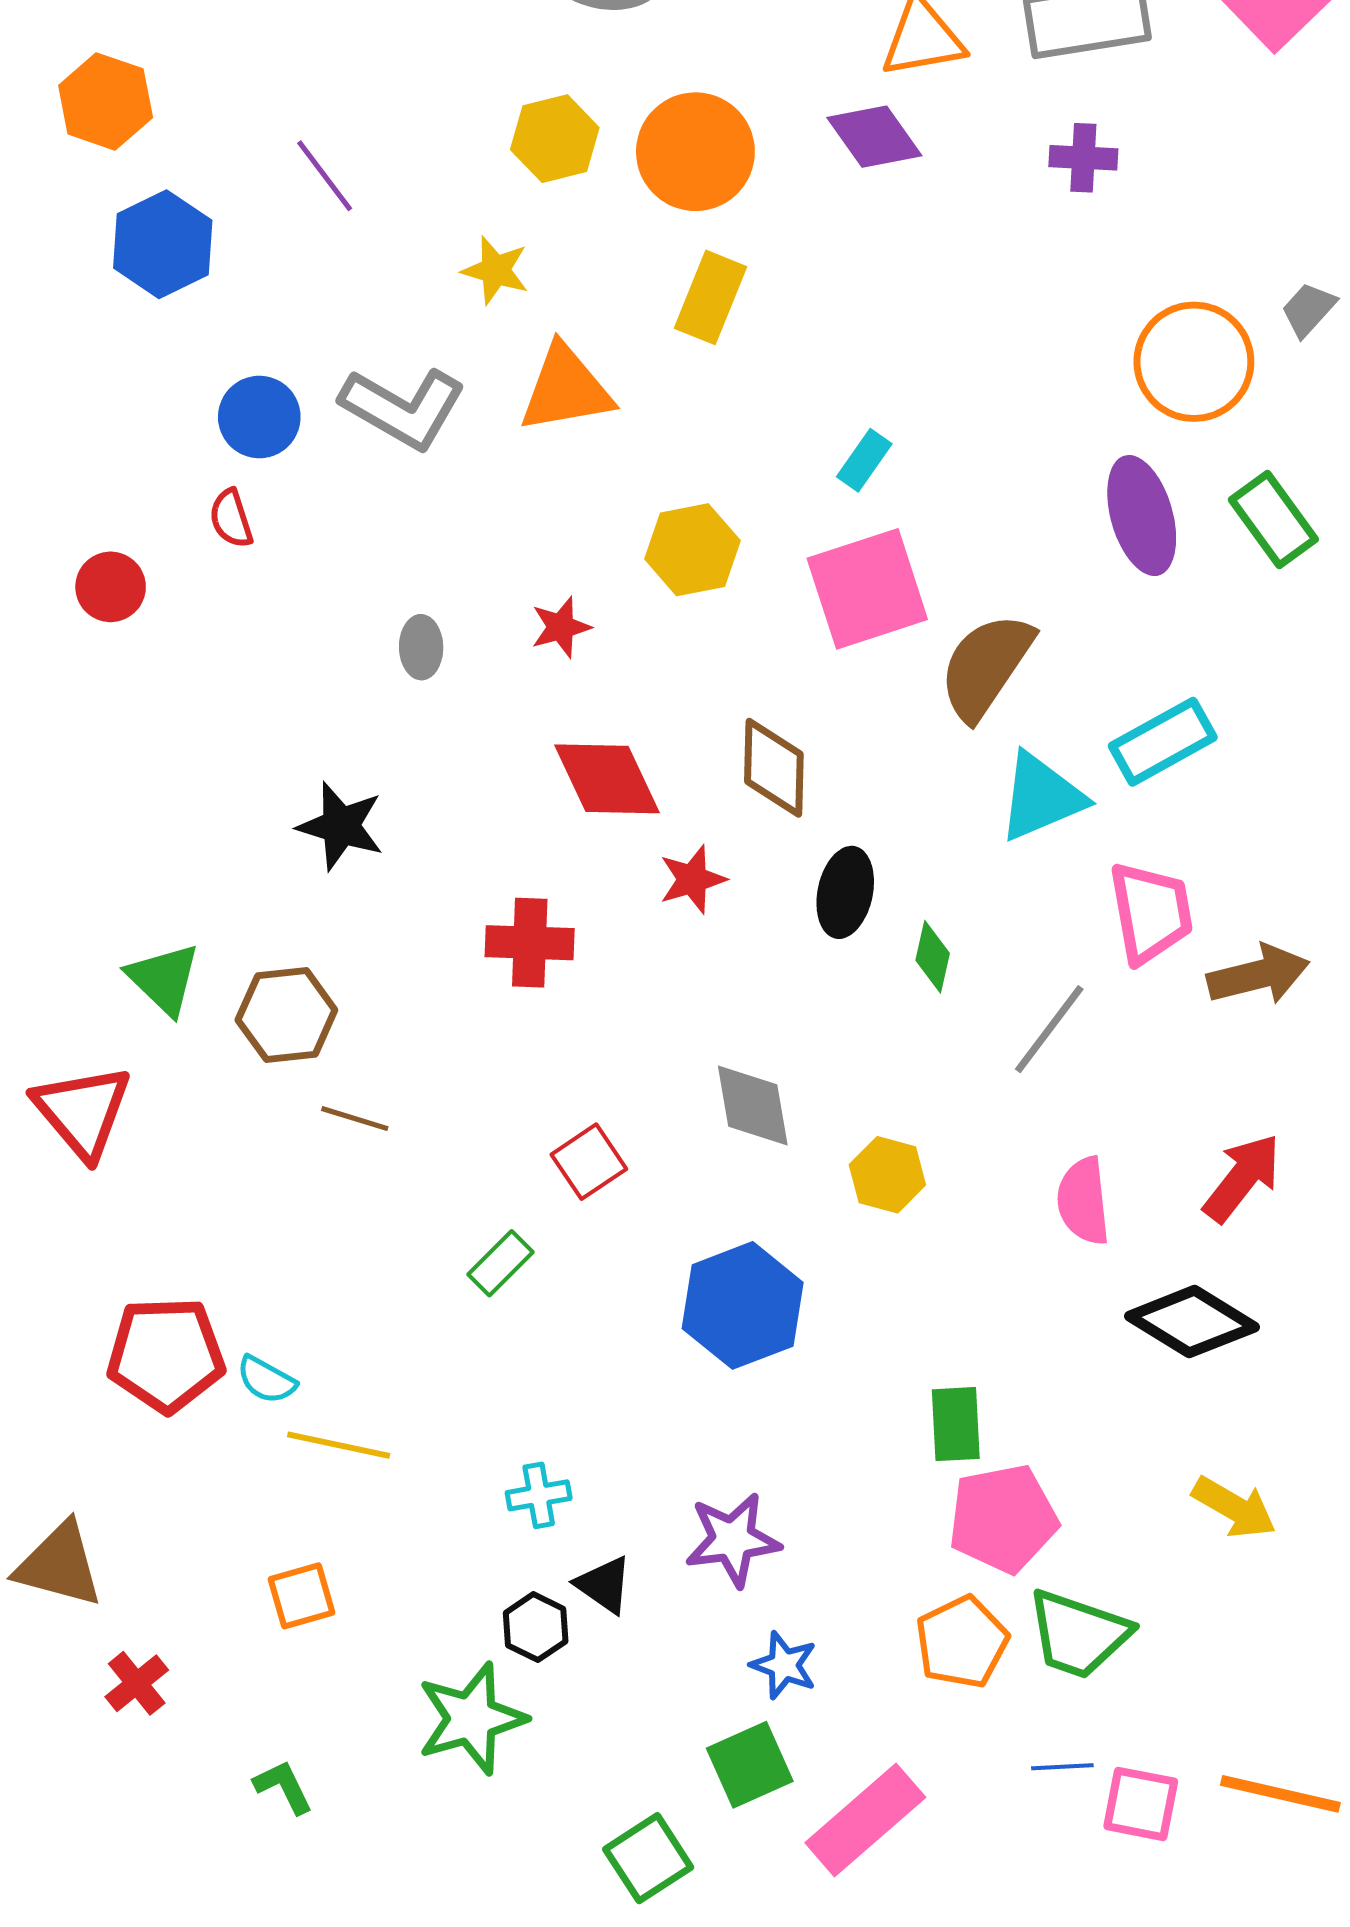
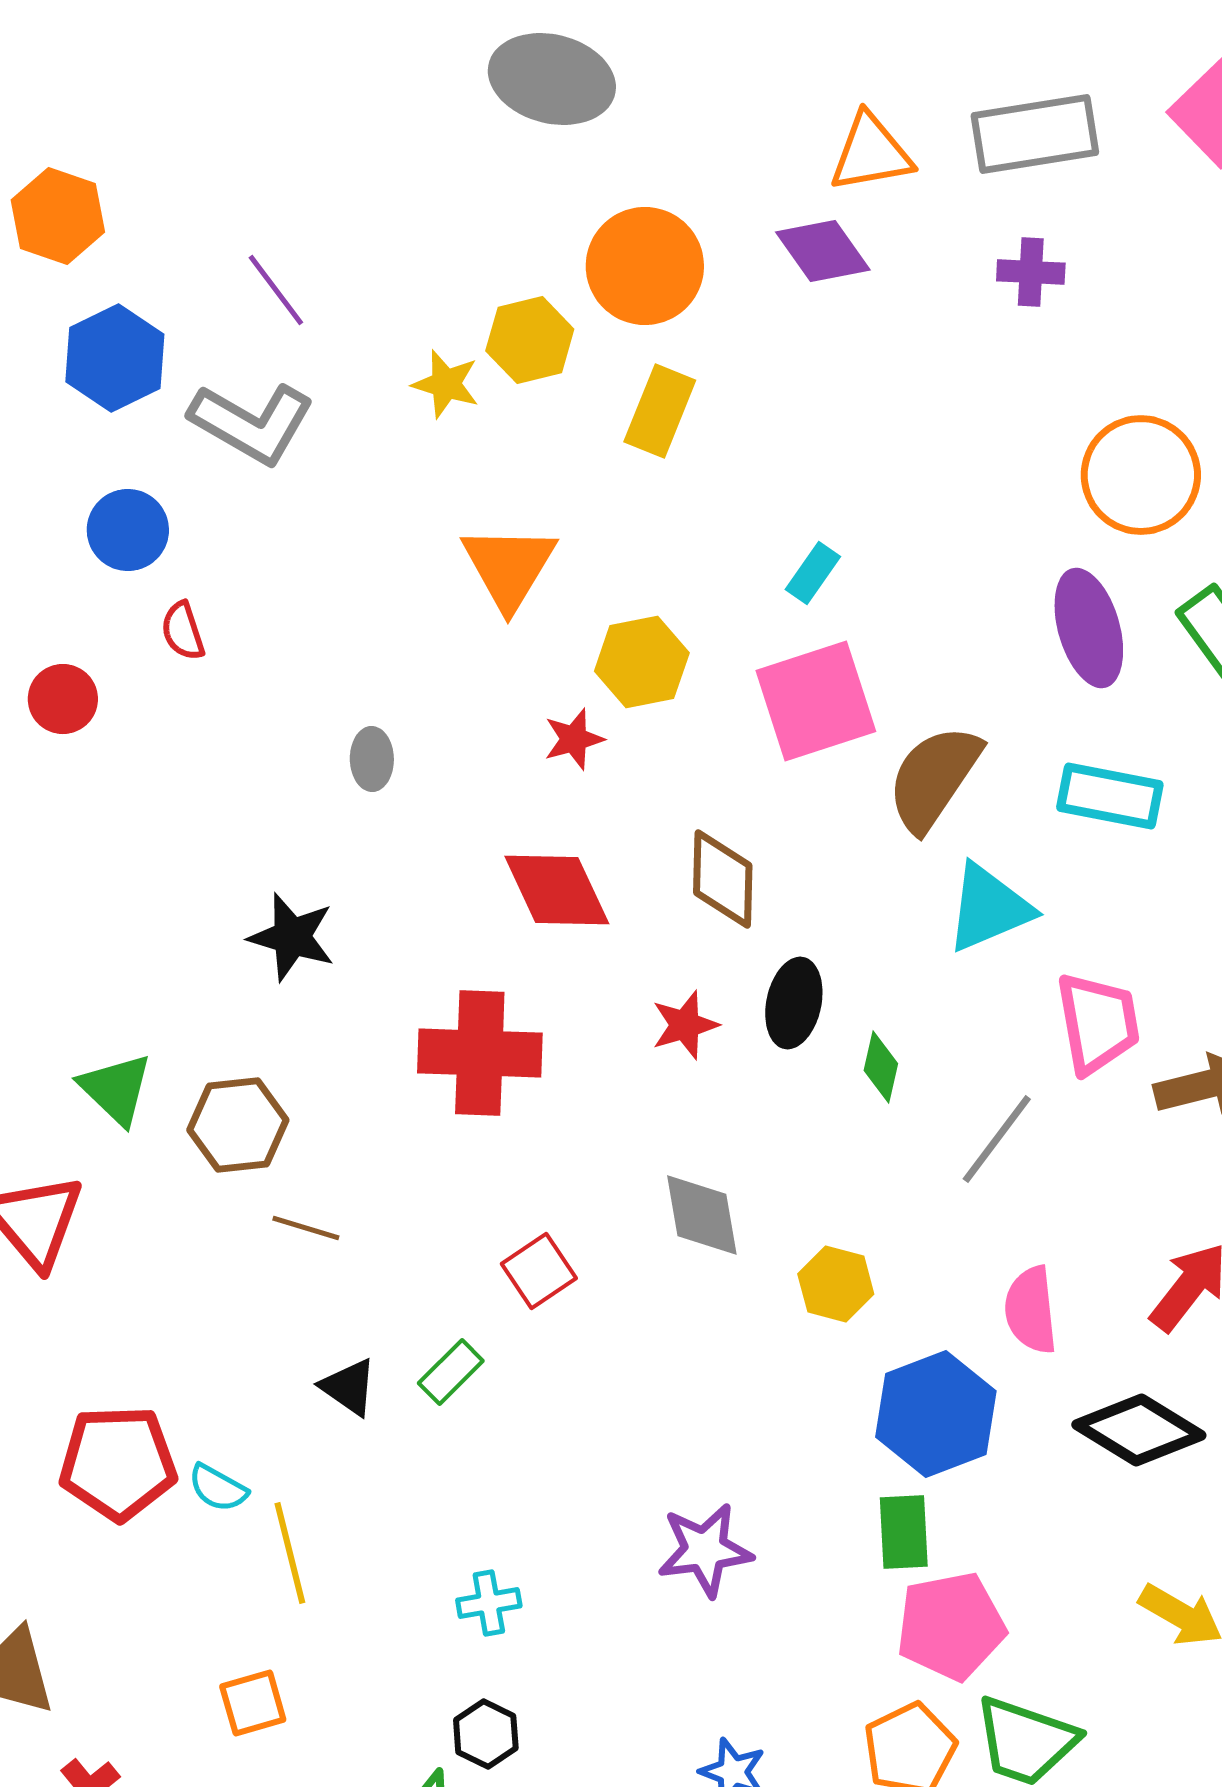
yellow hexagon: (555, 139) -> (530, 340), moved
orange triangle: (566, 389) -> (509, 567), moved, turned -49
gray L-shape: (403, 408) -> (252, 423), moved
blue circle: (259, 417) -> (128, 530), moved
red star: (561, 627) -> (574, 739), moved
cyan rectangle: (1163, 742) -> (1110, 796), moved, turned 40
red star: (692, 879) -> (685, 1025), moved
red cross: (530, 943) -> (480, 1053), size x1.4
blue hexagon: (743, 1305) -> (936, 1414), moved
yellow line: (339, 1445) -> (290, 1553), turned 64
purple star: (733, 1540) -> (705, 1550), moved
black triangle: (604, 1585) -> (349, 1387), moved

